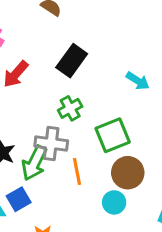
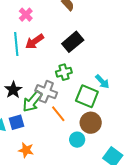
cyan arrow: (138, 81) -> (102, 82), moved
green square: (113, 135) -> (87, 96), turned 30
orange line: (77, 172) -> (58, 114), turned -42

